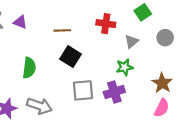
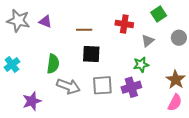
black square: (71, 57) -> (91, 54), turned -30
gray arrow: (39, 106) -> (68, 86), moved

